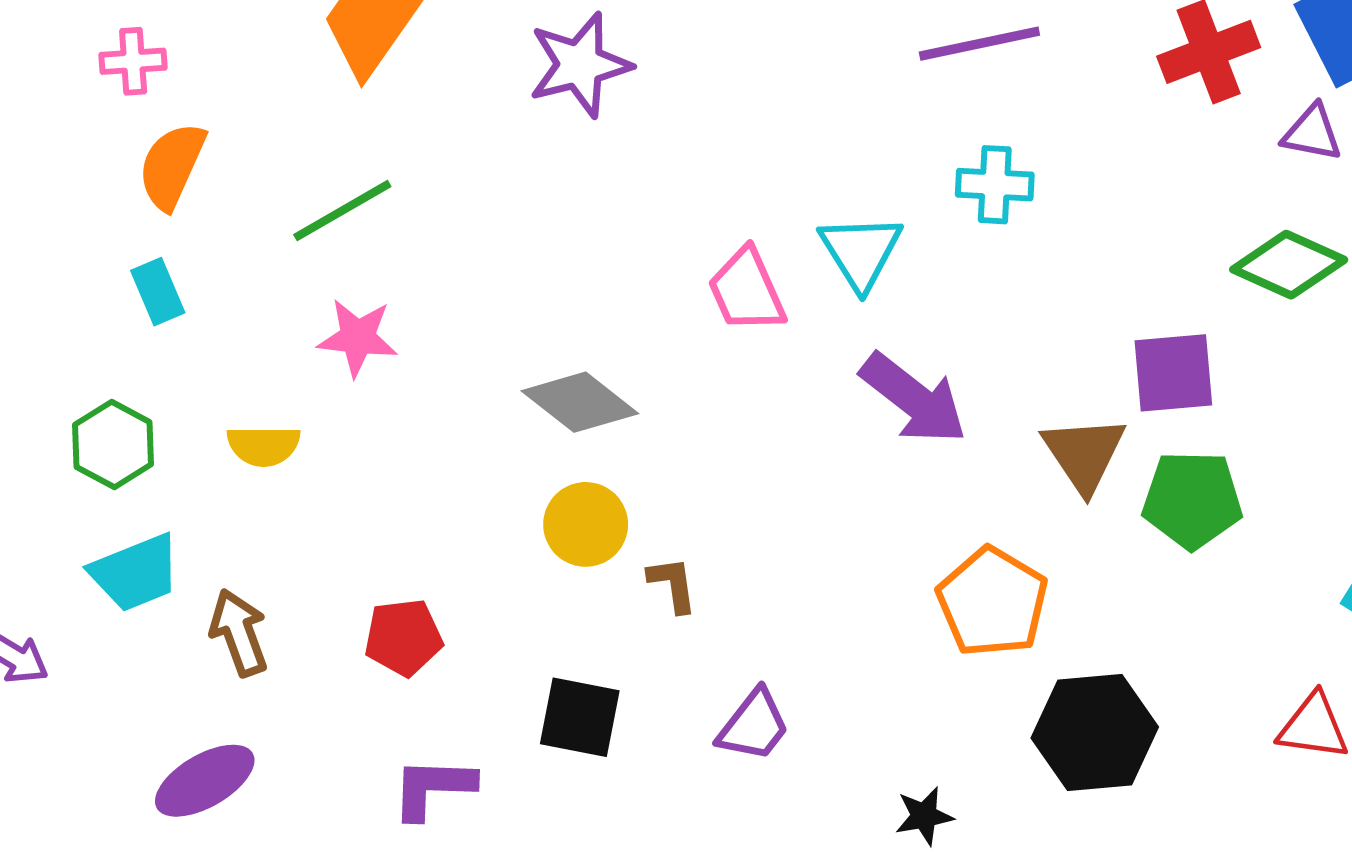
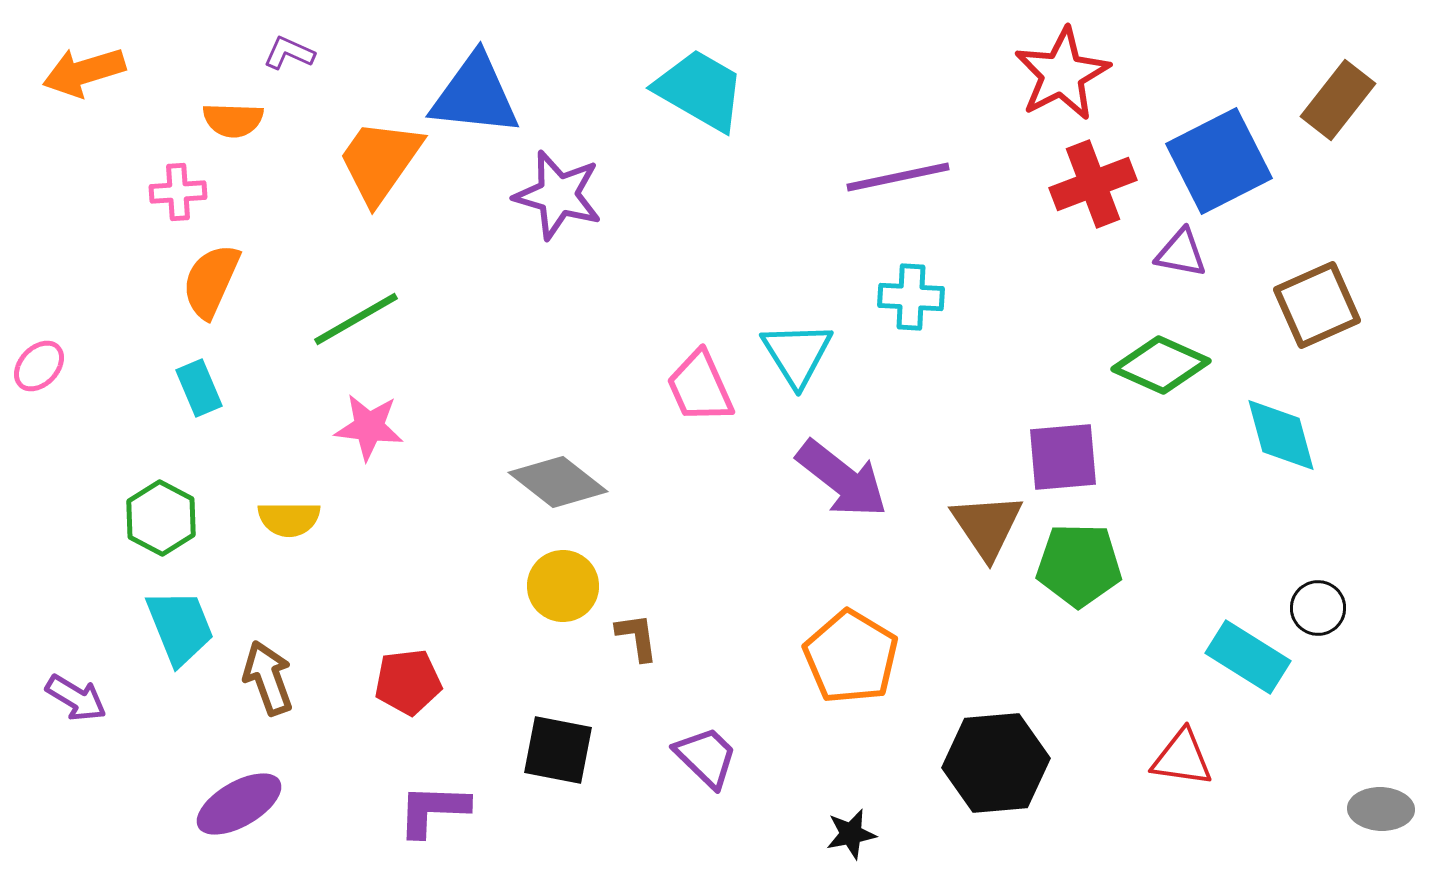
purple star: (580, 65) -> (558, 195), turned 30
cyan trapezoid: (135, 573) -> (180, 627), turned -90
orange pentagon: (992, 602) -> (851, 657), moved
purple trapezoid: (754, 725) -> (706, 757), turned -84

